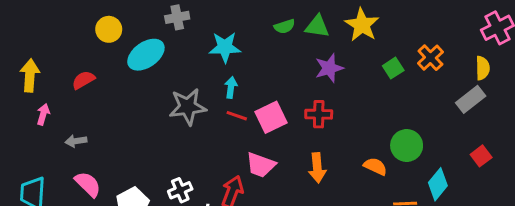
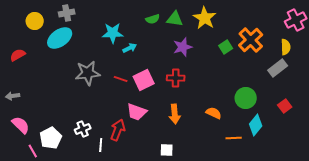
gray cross: (177, 17) -> (67, 13), moved
orange cross: (430, 58) -> (251, 40), size x1.4
cyan arrow: (231, 87) -> (130, 48), moved, turned 56
green circle: (407, 146) -> (246, 98), moved

